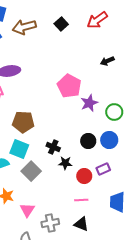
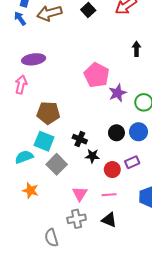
black arrow: (107, 61) -> (136, 49), turned 112
pink triangle: (27, 210) -> (80, 194), moved

